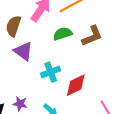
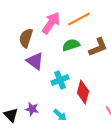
red diamond: (76, 85) -> (83, 92), turned -50

